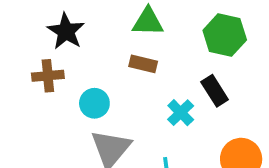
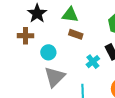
green triangle: (148, 22) -> (70, 15), moved

